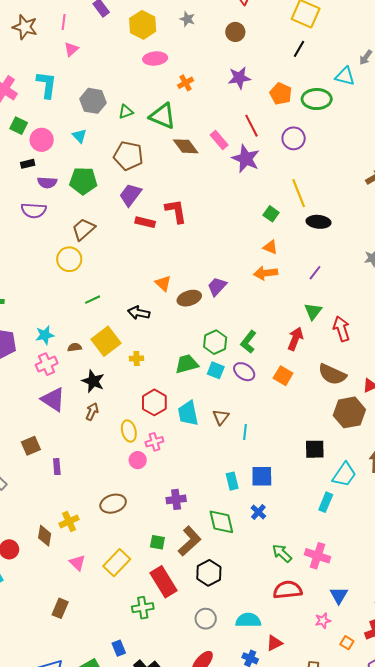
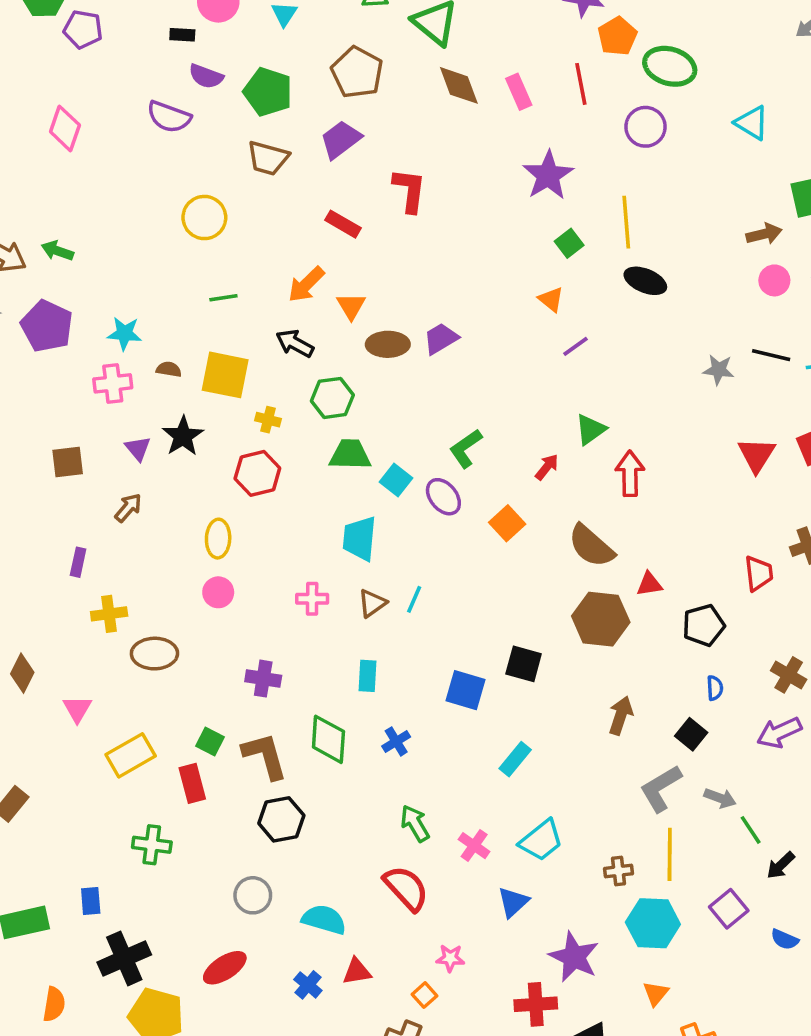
cyan triangle: (345, 76) -> (752, 123), moved
orange pentagon: (281, 94) -> (617, 36), moved
green ellipse: (317, 99) -> (670, 66), moved
purple star: (246, 159) -> (548, 175), moved
red rectangle: (145, 222) -> (343, 224), moved
brown trapezoid: (83, 229) -> (268, 158), moved, turned -140
orange arrow: (266, 273) -> (306, 284), moved, turned -55
purple line: (315, 273) -> (576, 346), moved
red arrow: (295, 339) -> (547, 467), size x0.7
yellow square: (106, 341) -> (225, 375), turned 32
green hexagon: (215, 342) -> (332, 398), moved
purple triangle: (53, 399) -> (138, 448), moved, size x0.6
red hexagon: (154, 402) -> (257, 473), moved
brown arrow: (92, 412) -> (128, 508), moved
cyan trapezoid: (188, 413) -> (360, 538), moved
brown triangle: (221, 417) -> (372, 603), moved
pink cross: (154, 442) -> (312, 599), moved
brown square: (31, 446) -> (68, 462), moved
cyan trapezoid: (344, 475) -> (541, 840), moved
blue square: (262, 476) -> (465, 690), moved
yellow cross: (69, 521) -> (109, 614), moved
brown L-shape: (190, 541) -> (265, 756), turned -80
pink cross: (317, 556) -> (474, 846), size x0.7
pink triangle: (77, 563) -> (77, 709), moved
red rectangle: (164, 582) -> (192, 783), moved, size x0.7
red semicircle: (288, 590) -> (406, 888), turned 36
blue triangle: (339, 595) -> (513, 902), moved
orange square: (347, 643) -> (425, 995), moved

